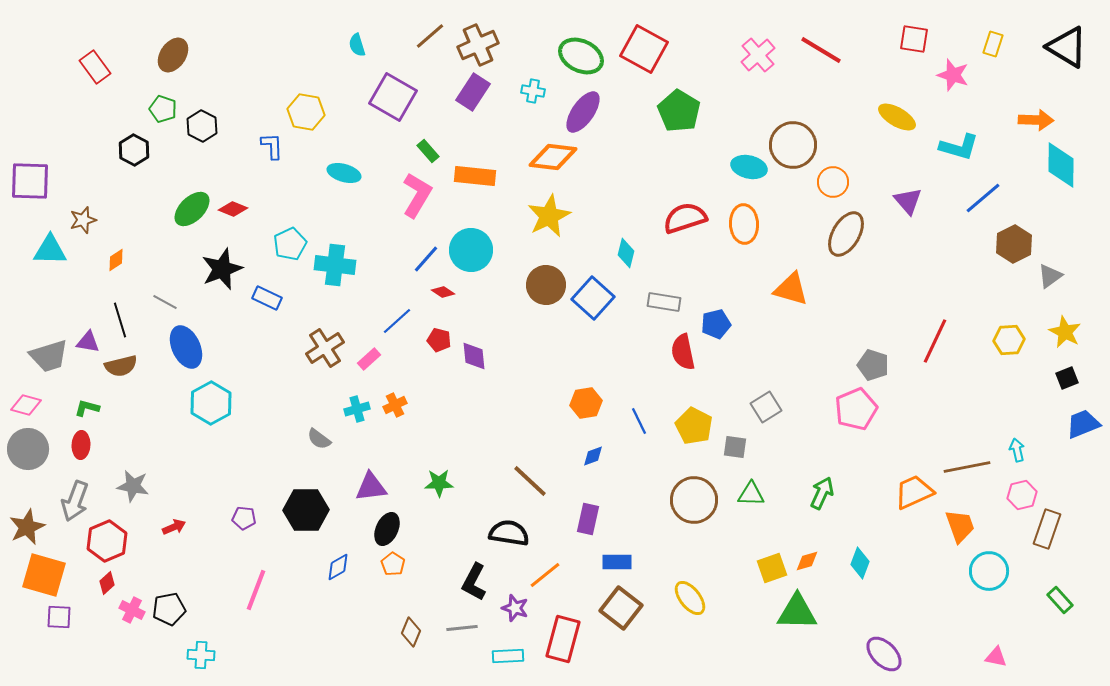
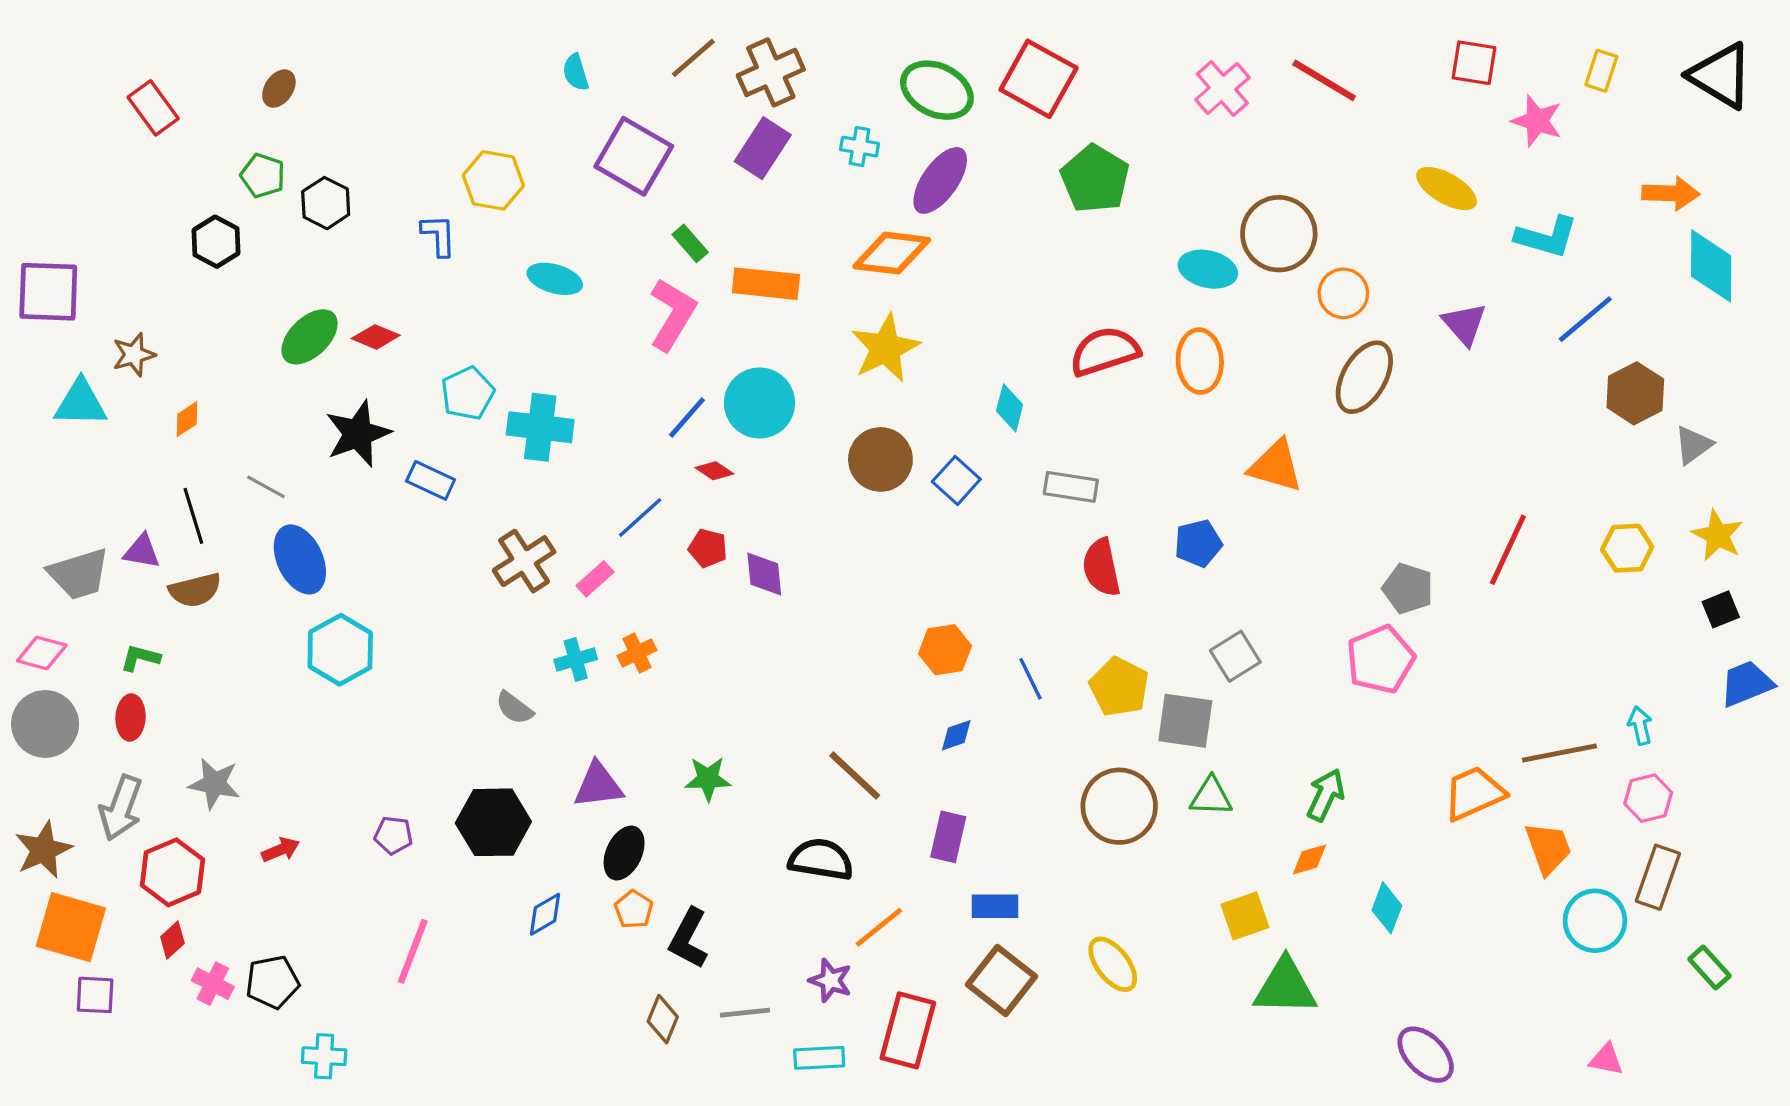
brown ellipse: (173, 55) -> (279, 89), size x0.7
blue square: (593, 298) -> (956, 480), size x0.7
blue pentagon: (716, 324) -> (1198, 543), moved
gray square: (735, 447) -> (1185, 721), size x1.5
brown rectangle: (1047, 529) -> (1658, 877), moved
orange diamond: (807, 561) -> (1309, 859), moved
black L-shape: (474, 582) -> (689, 938), moved

